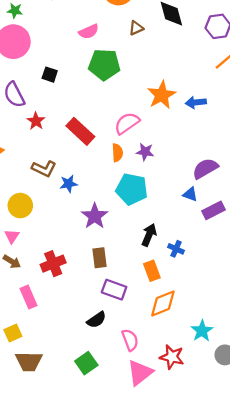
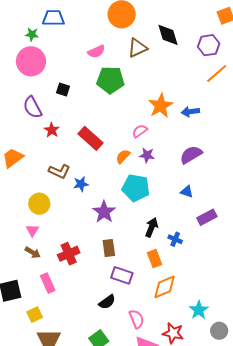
brown triangle: (136, 28) -> (137, 48), size x1.5
pink semicircle: (127, 123) -> (140, 131), moved, size x0.7
orange semicircle: (117, 153) -> (123, 156), turned -133
purple semicircle: (205, 169) -> (191, 155), moved
purple rectangle: (214, 210) -> (207, 217), moved

